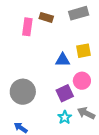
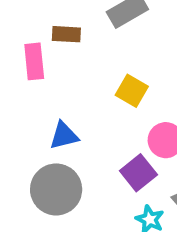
yellow square: (83, 51) -> (132, 91), moved, turned -35
blue triangle: (63, 60) -> (64, 136), moved

